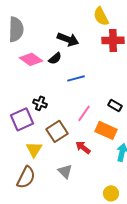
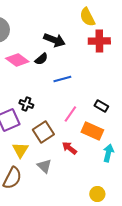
gray triangle: (65, 171) -> (44, 166), moved

